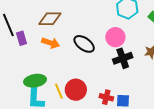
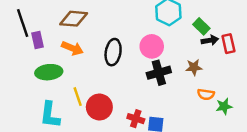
black ellipse: (84, 44) -> (113, 52), turned 60
green ellipse: (35, 81) -> (49, 72), moved
yellow line: (59, 91) -> (78, 97), moved

